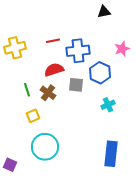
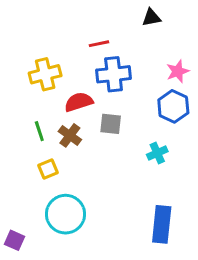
red line: (53, 41) -> (99, 44), moved
yellow cross: (15, 48) -> (45, 74), moved
blue hexagon: (100, 73) -> (173, 106), moved

